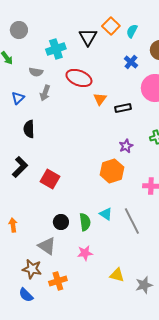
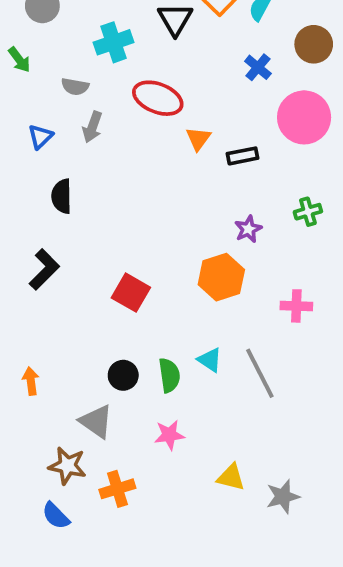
red square: (50, 179) -> (131, 293), moved

